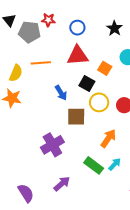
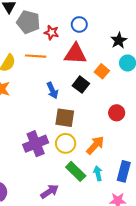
red star: (48, 20) -> (51, 33), moved
black star: (114, 28) -> (119, 40), moved
yellow circle: (99, 102) -> (66, 143), moved
cyan arrow: (115, 164) -> (98, 173), turned -64
purple arrow: (62, 184) -> (50, 191), moved

